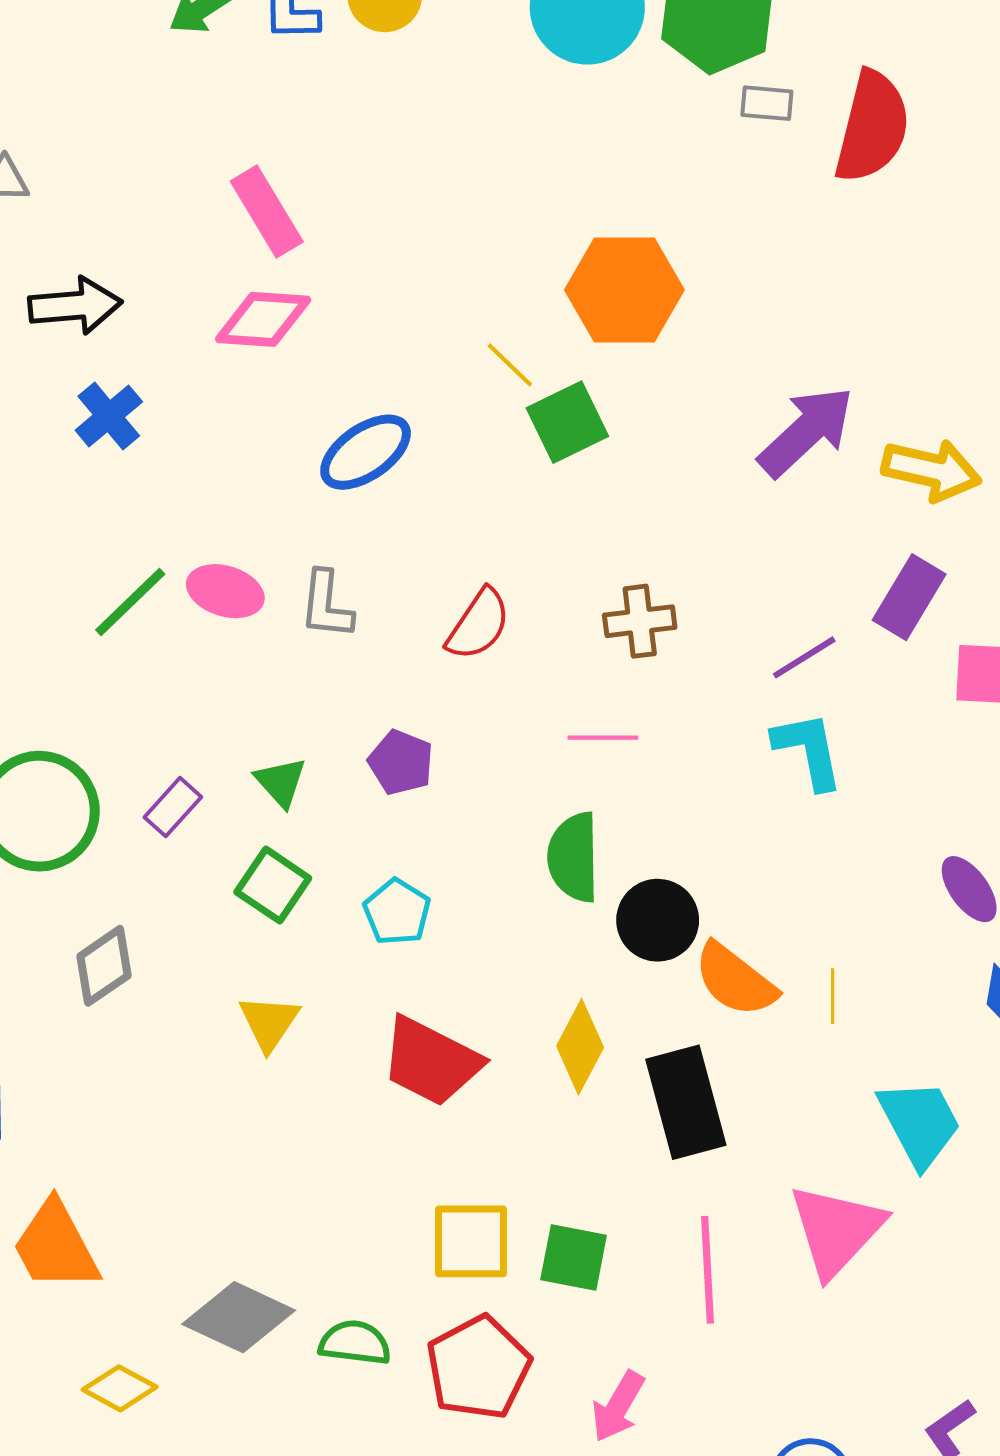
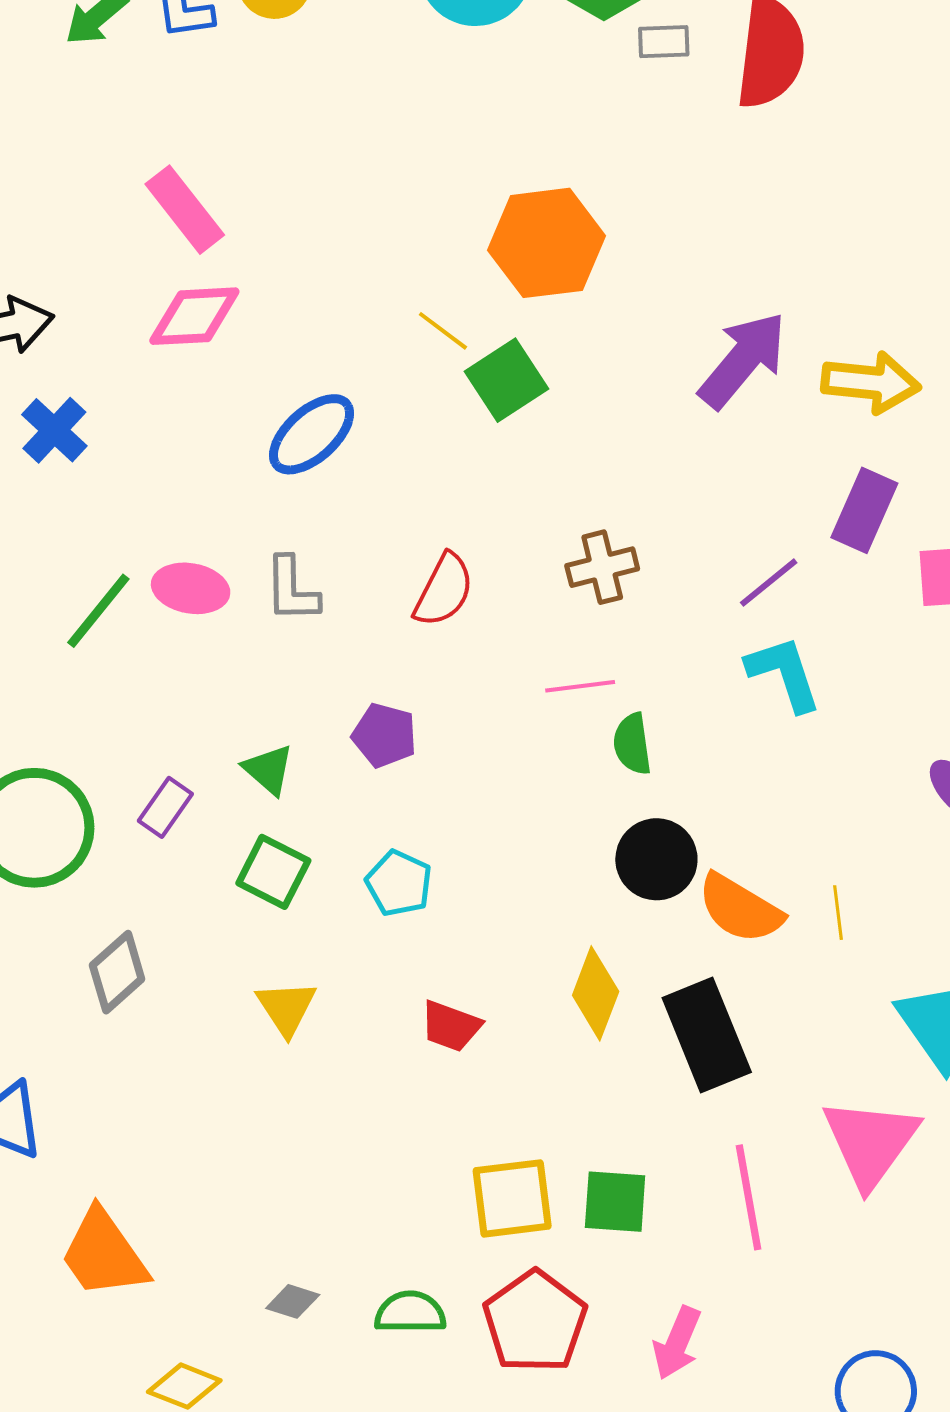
green semicircle: (574, 857) -> (632, 744), moved, size x0.7
red trapezoid: (431, 1061) -> (451, 1026), size x0.6
gray diamond: (239, 1317) -> (293, 1301), size x0.5

